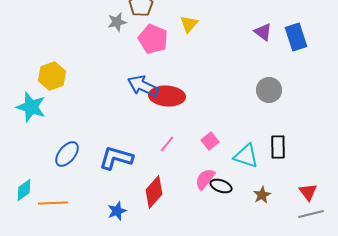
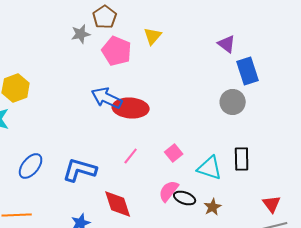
blue rectangle: (296, 37) -> (248, 71), moved
red diamond: (154, 192) -> (118, 204), turned -60
brown star: (262, 195) -> (213, 207), moved

